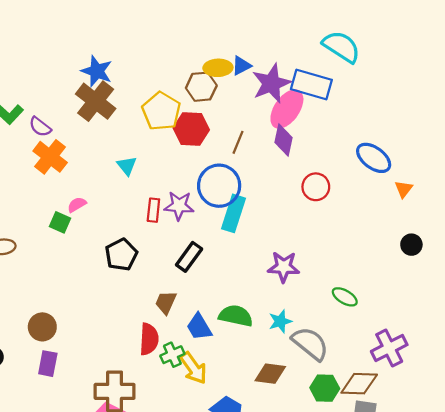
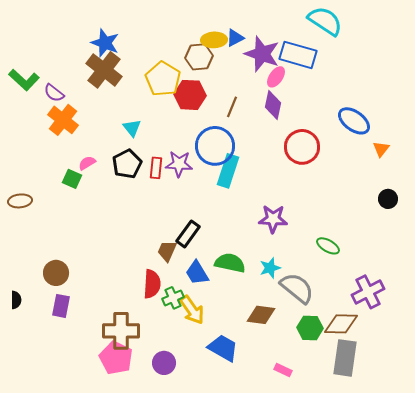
purple star: (271, 83) -> (262, 54), turned -30
pink ellipse: (287, 109) -> (276, 77), size x0.6
red circle: (316, 187) -> (302, 147), size x1.4
black pentagon: (121, 255) -> (127, 164), moved
black rectangle: (189, 257) -> (188, 234), moved

